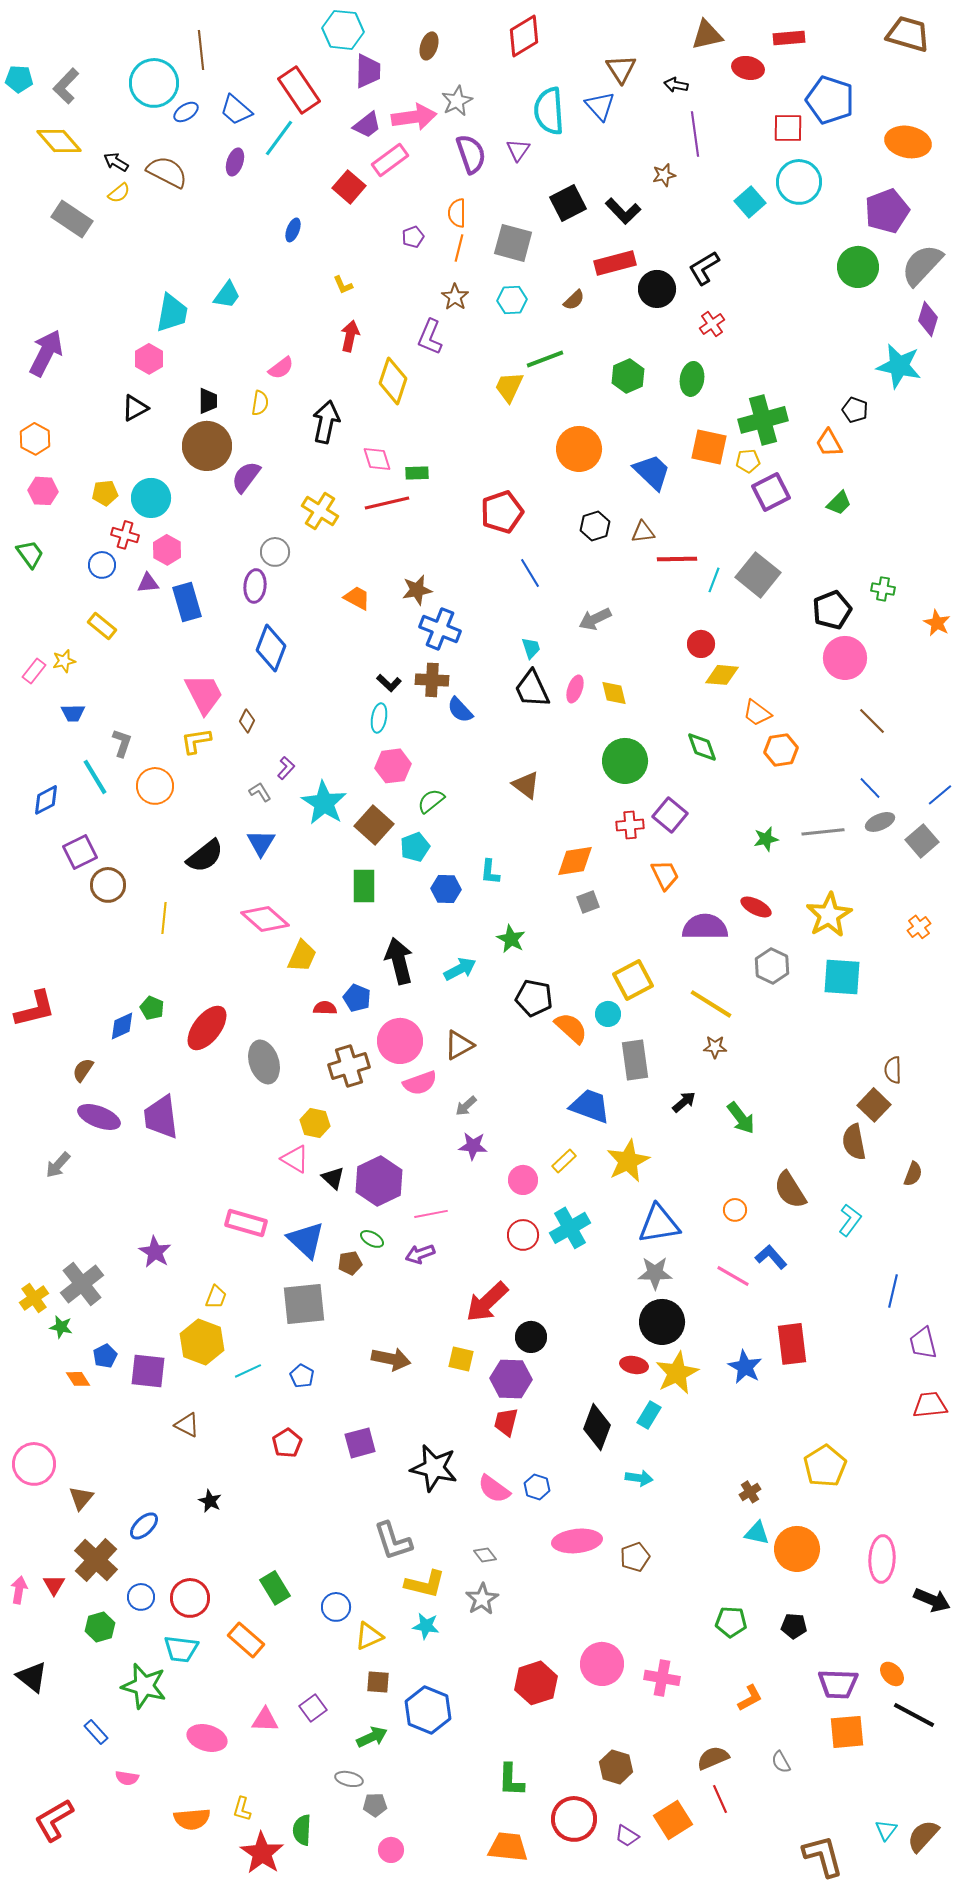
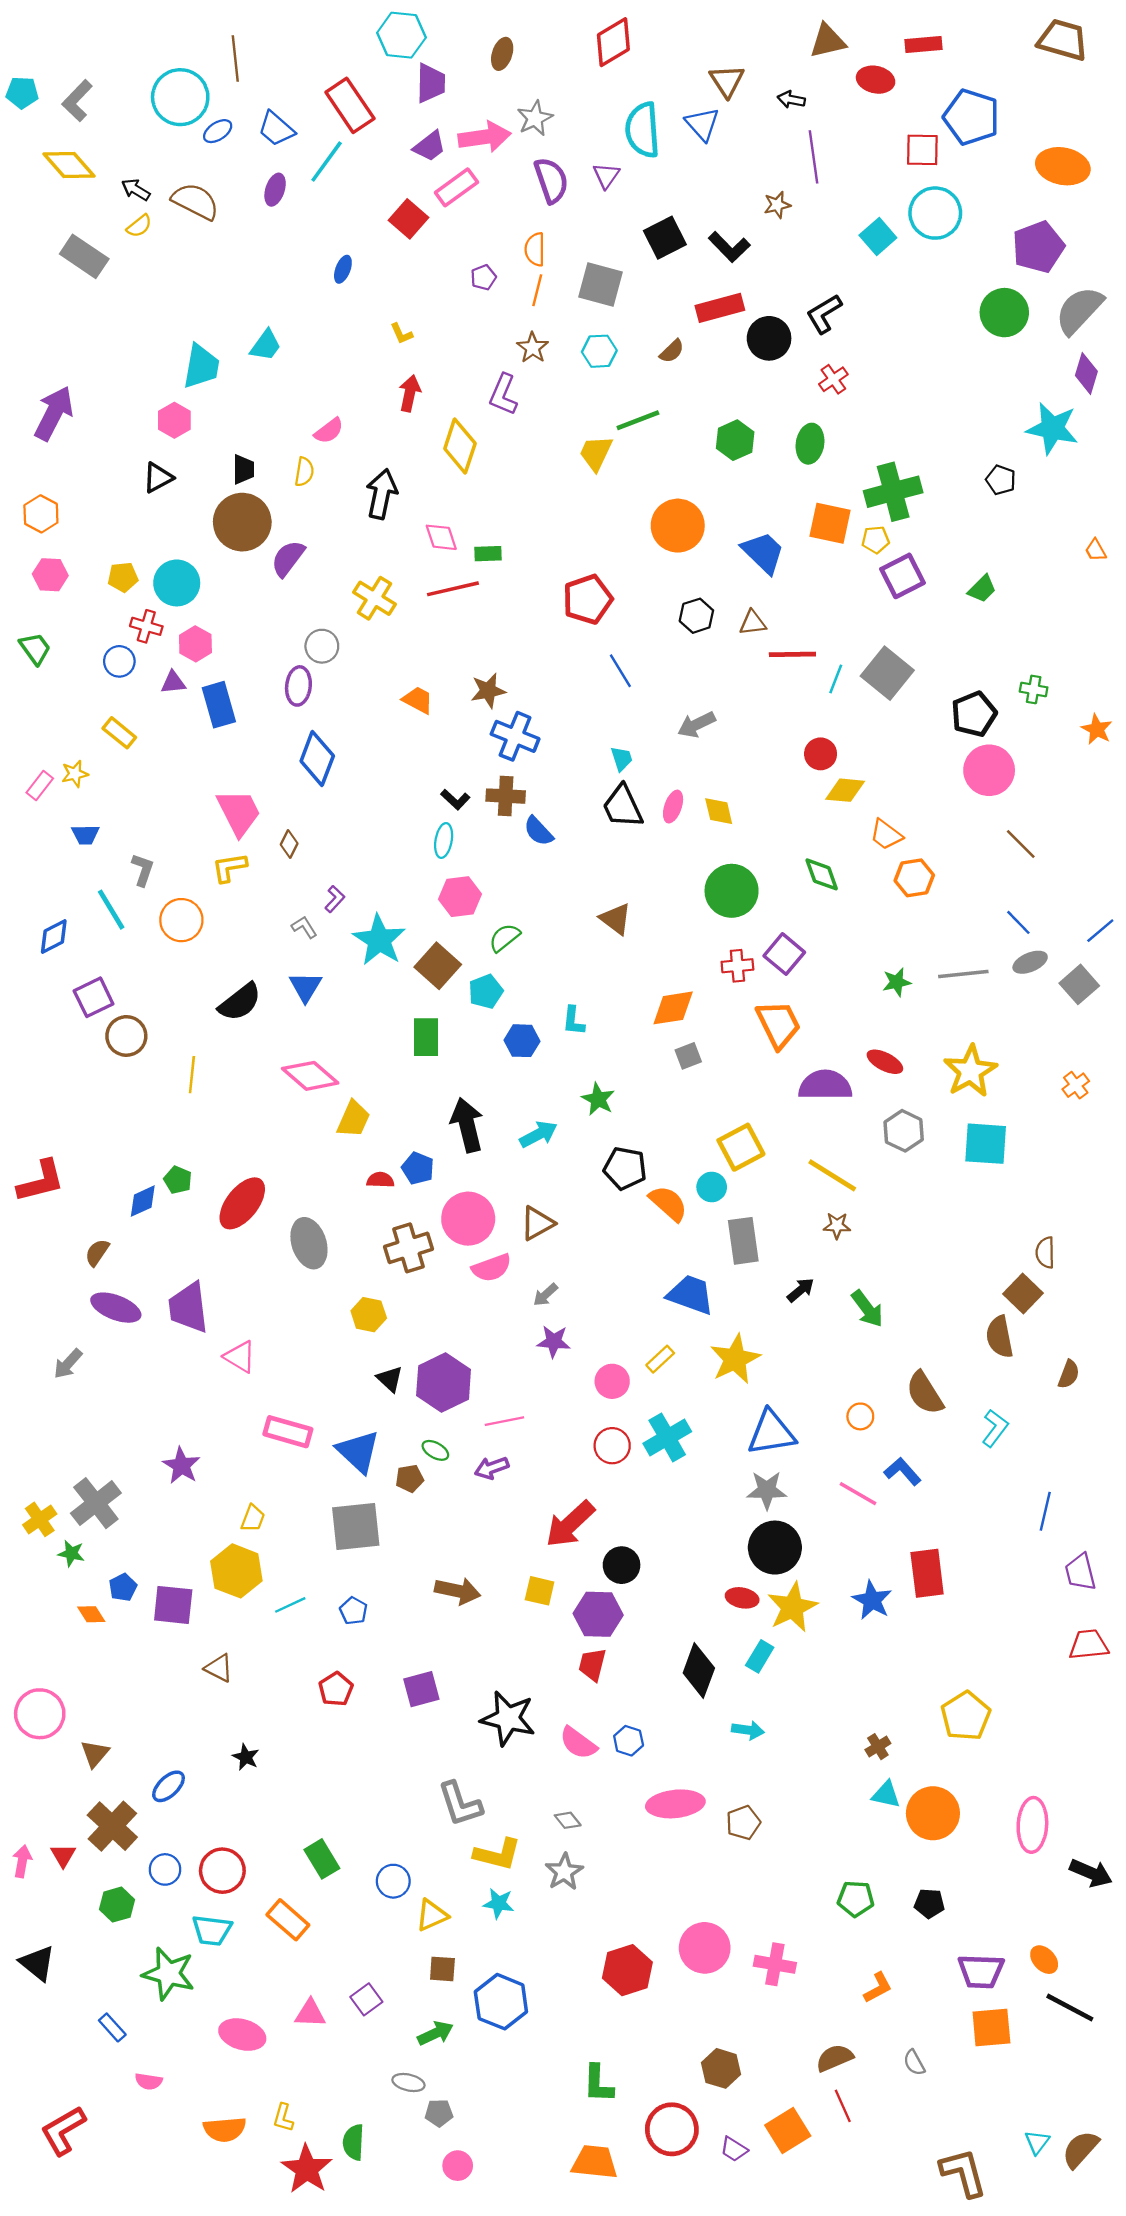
orange trapezoid: (829, 443) -> (1096, 550), moved, size x0.7
orange trapezoid: (665, 875) -> (778, 1024), size x1.4
pink triangle: (295, 1159) -> (240, 1357), moved

